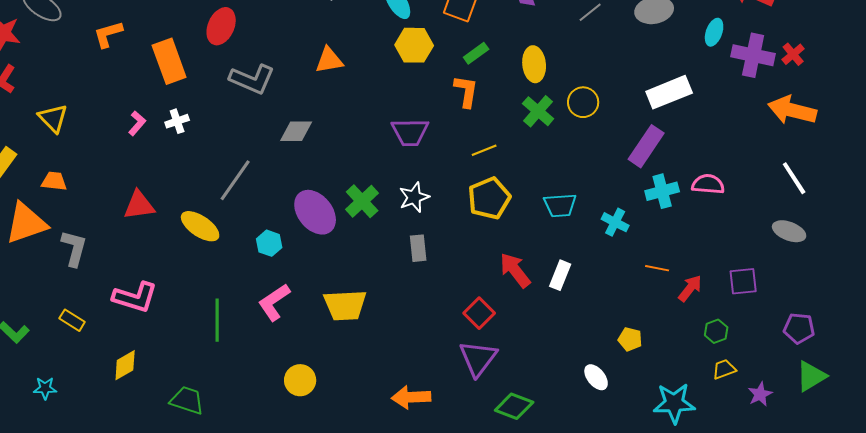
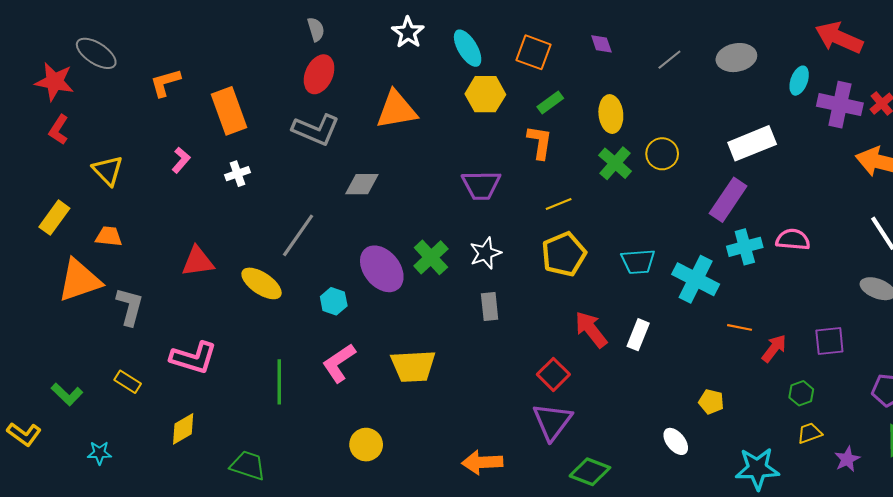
red ellipse: (221, 26) -> (319, 74), moved
orange triangle: (329, 60) -> (396, 110), size x1.4
pink L-shape: (137, 123) -> (181, 160), moved
cyan cross: (615, 222) -> (696, 279), size x1.6

